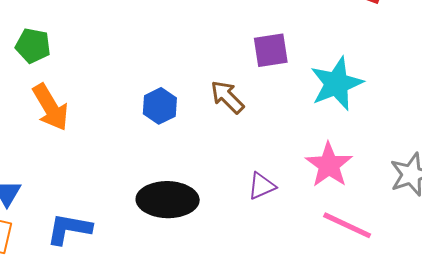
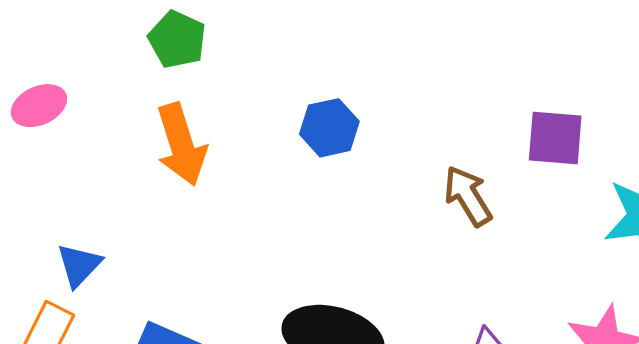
blue hexagon: (160, 106) -> (329, 128), moved

